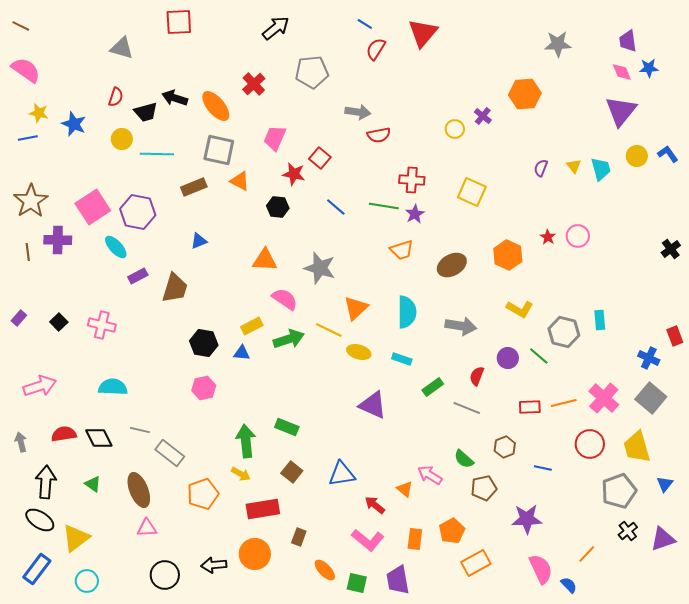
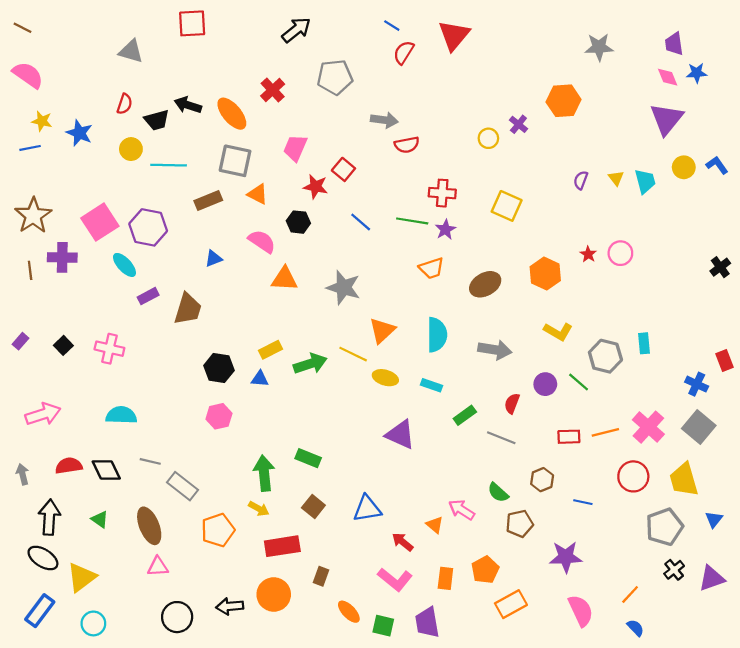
pink semicircle: (285, 299) -> (262, 241), moved
blue semicircle: (569, 585) -> (635, 628), moved

